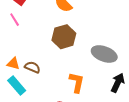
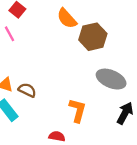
brown hexagon: (64, 37) -> (93, 37), moved

